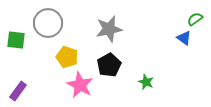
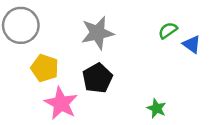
green semicircle: (195, 19) -> (168, 30), moved
green star: (146, 82) -> (157, 108), moved

